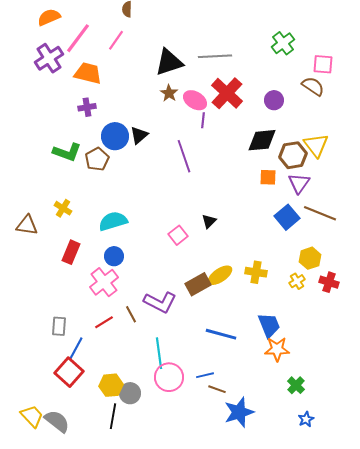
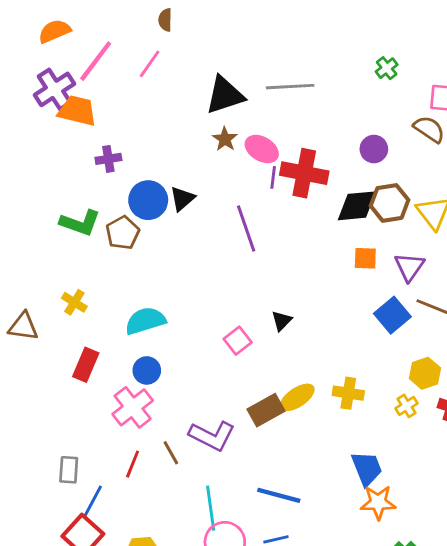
green cross: (283, 43) -> (387, 68), size x0.7
orange trapezoid: (88, 73) -> (77, 111), moved
red cross: (227, 93) -> (304, 173), moved, turned -32
brown hexagon: (293, 155) -> (389, 203), moved
red line: (104, 322) -> (133, 464), turned -36
blue line: (221, 334) -> (279, 495), moved

